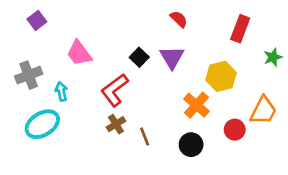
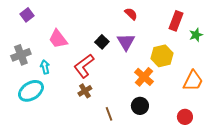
green star: (273, 57) -> (196, 35), moved
red circle: (235, 130) -> (185, 117), moved
brown line: (145, 136) -> (109, 114), moved

